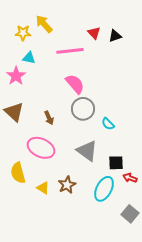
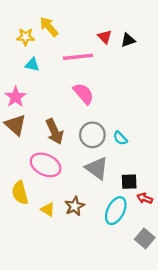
pink star: (16, 76) -> (15, 97), moved
gray circle: (83, 109) -> (92, 135), moved
brown arrow: (49, 118) -> (54, 131), size x1.6

